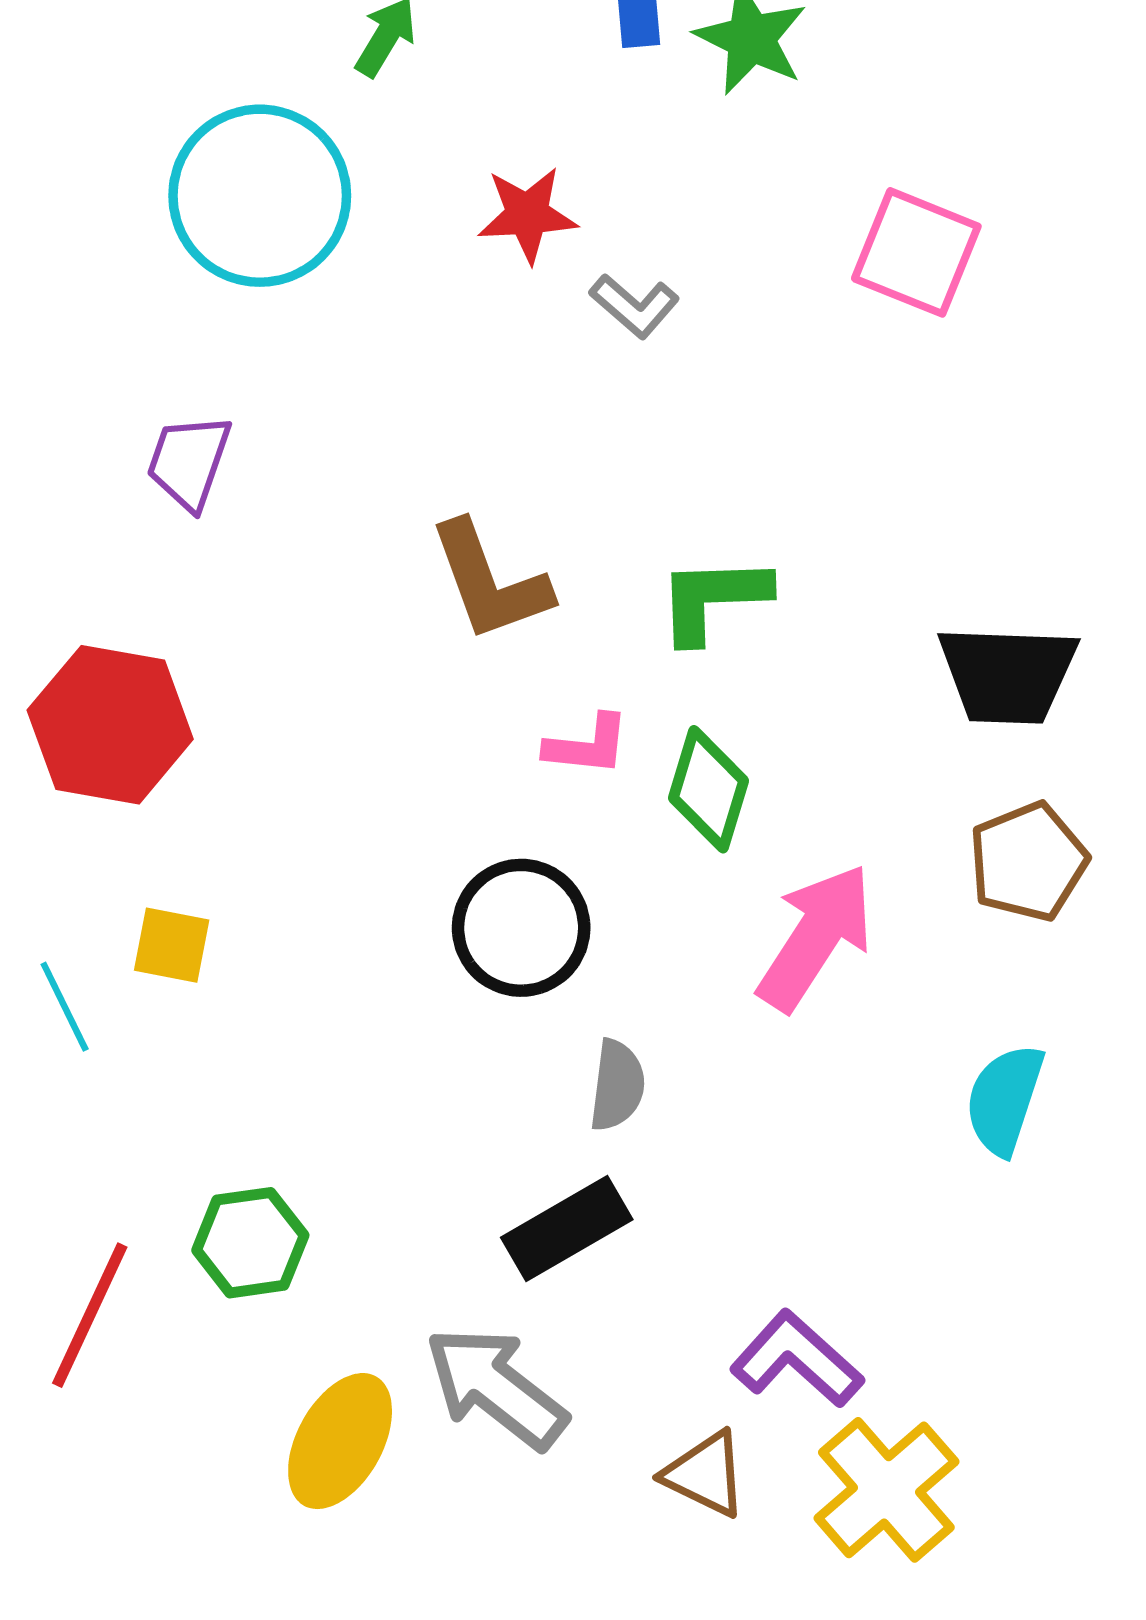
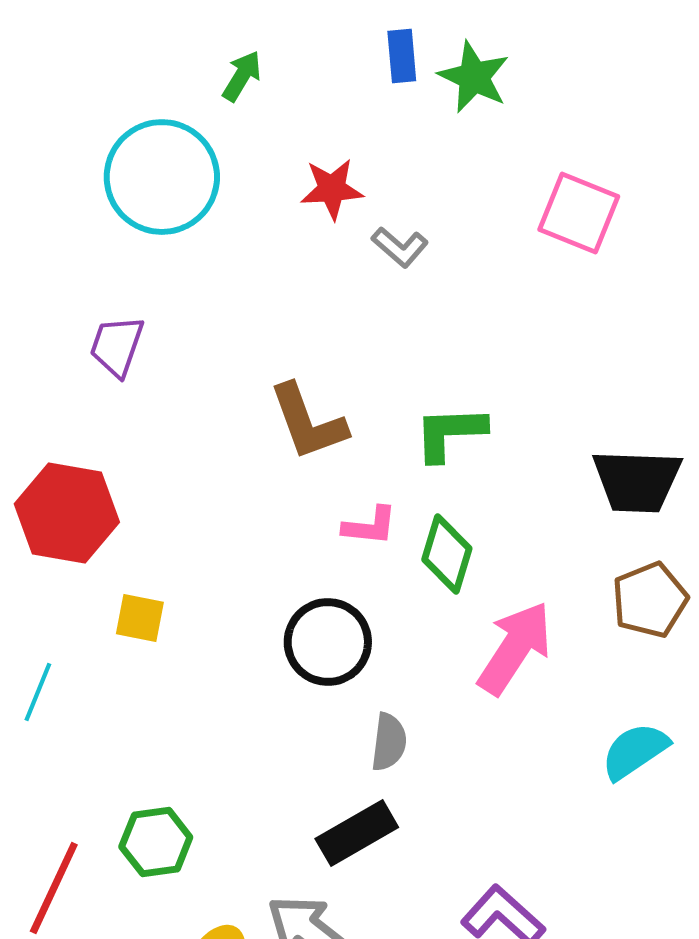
yellow square: (172, 945) -> (140, 618), moved
cyan line: (65, 1007) -> (38, 692), turned 48
cyan semicircle: (1004, 1099) -> (635, 751), turned 38

